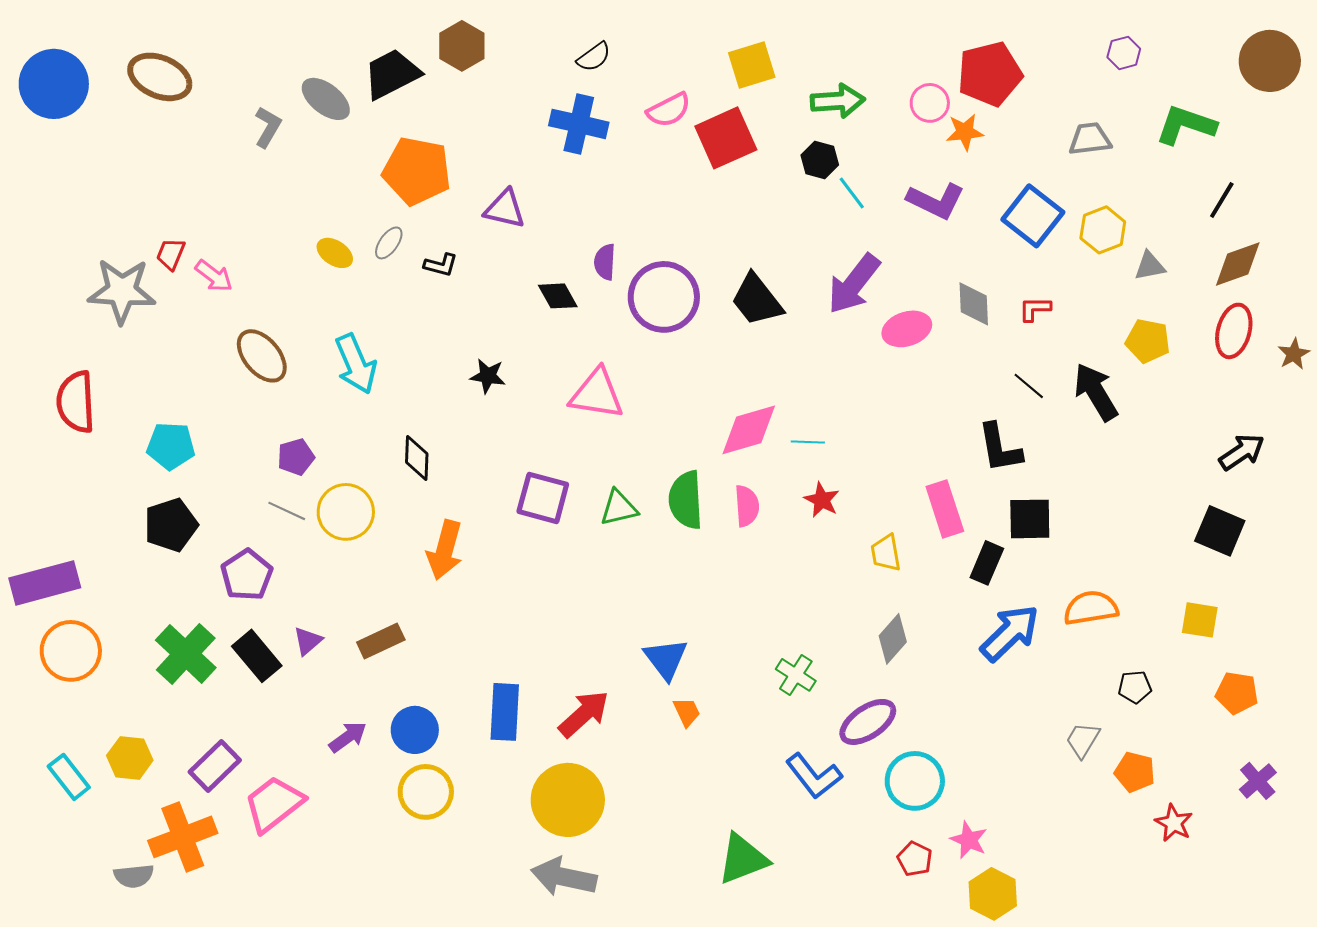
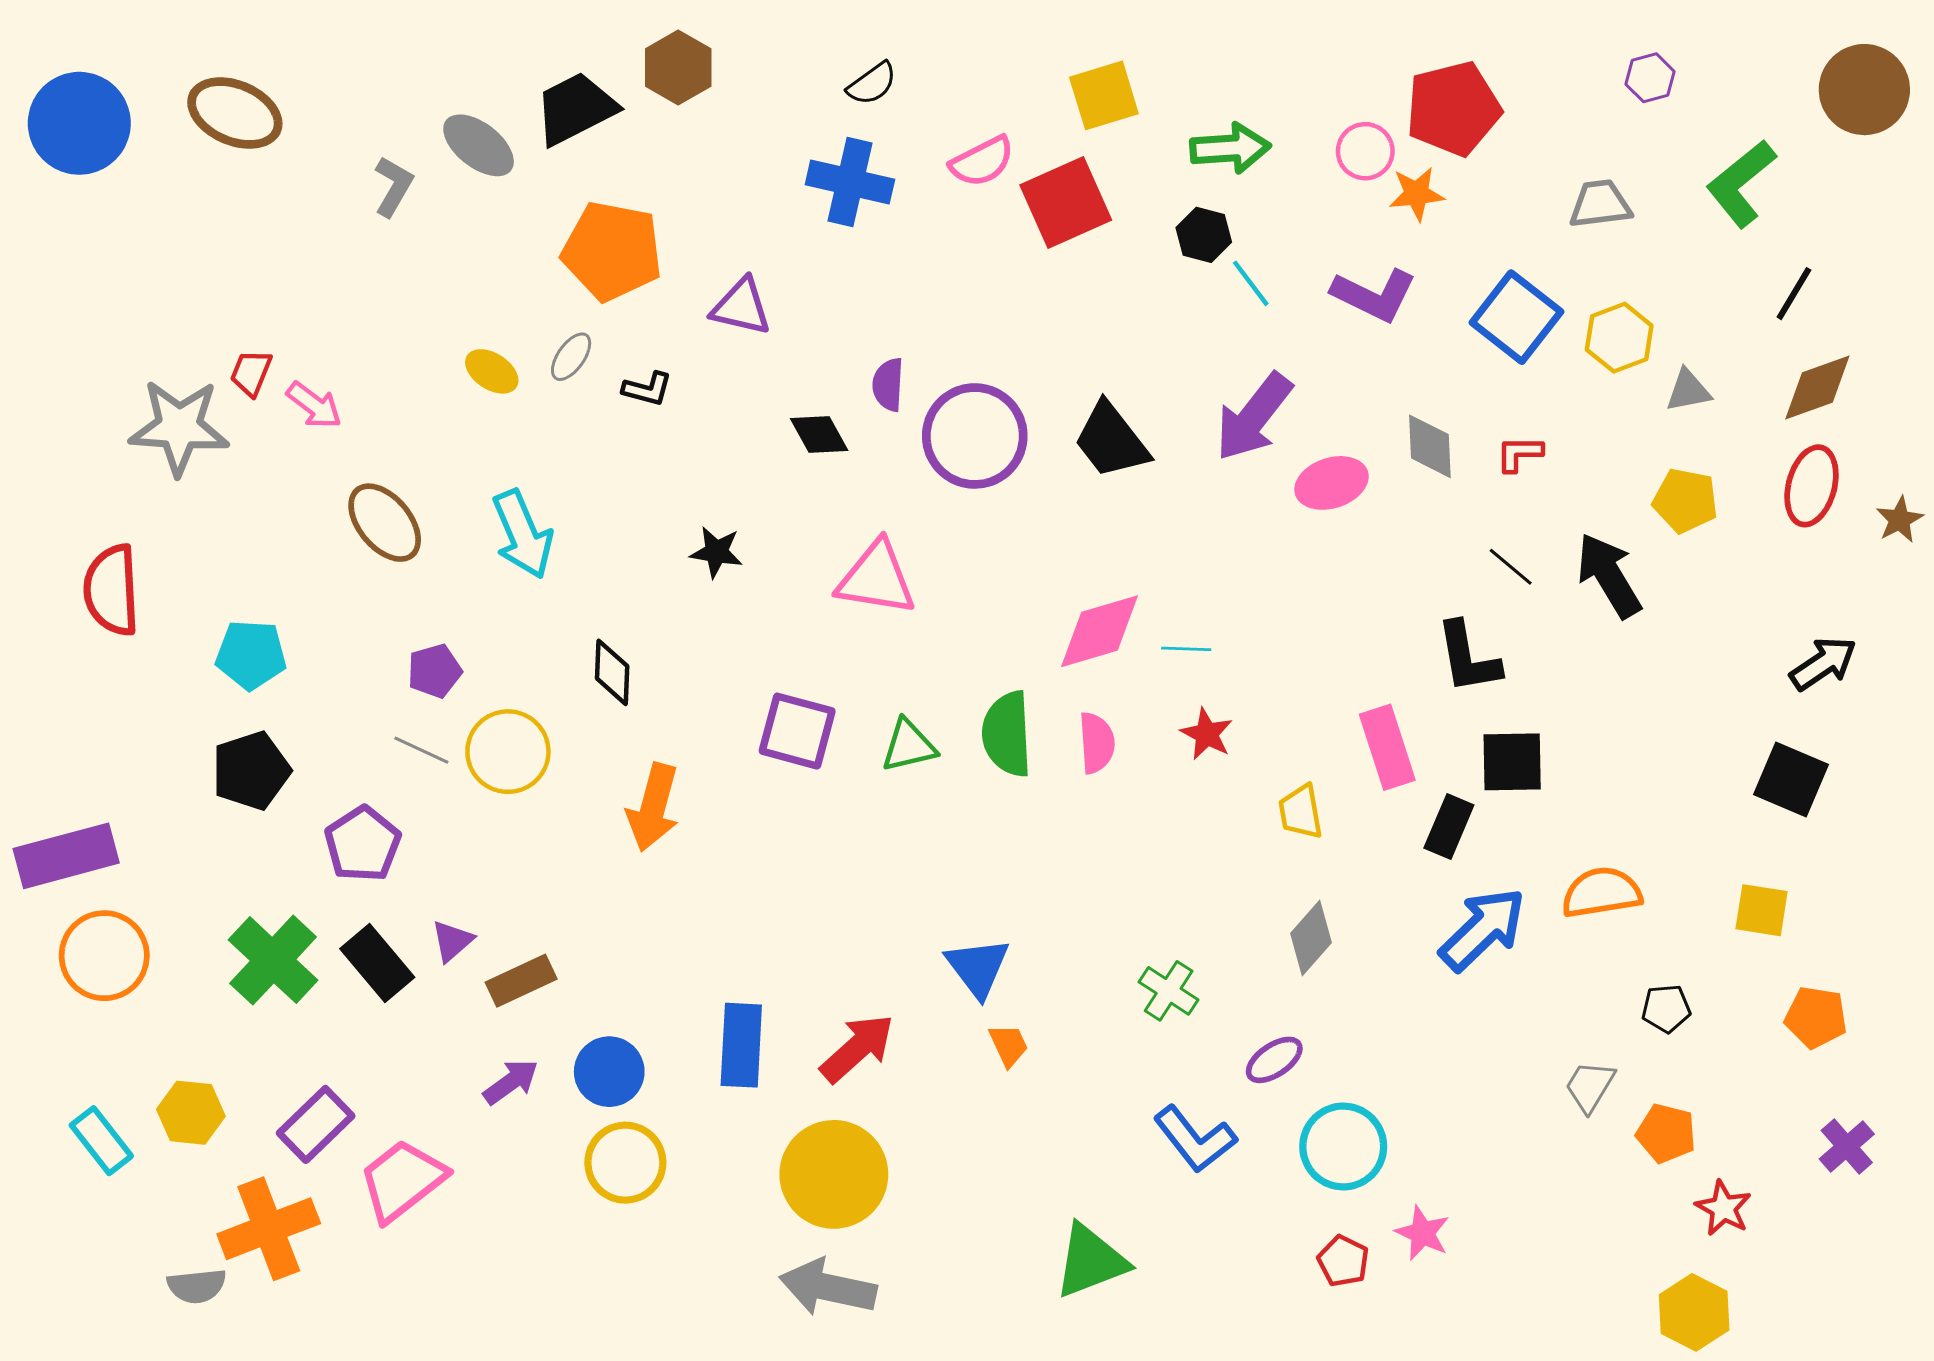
green L-shape: (1186, 125) -> (1741, 183), turned -58
brown rectangle: (381, 641) -> (521, 981), moved
purple ellipse: (868, 722) -> (1274, 1060), size x0.7
yellow hexagon: (993, 894) -> (1694, 1312), moved

